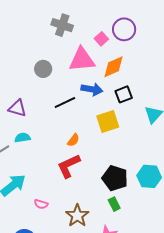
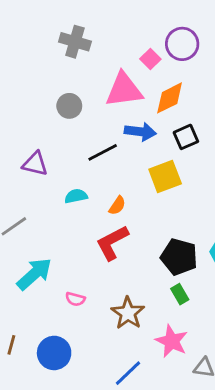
gray cross: (62, 25) -> (75, 42), moved
cyan semicircle: (22, 138) -> (76, 196), moved

